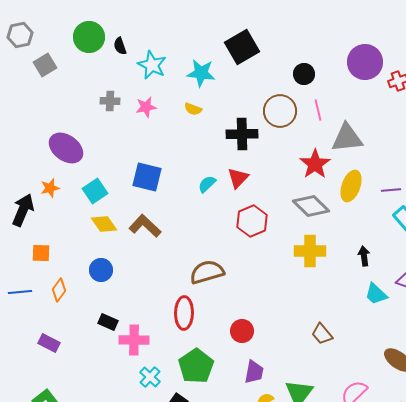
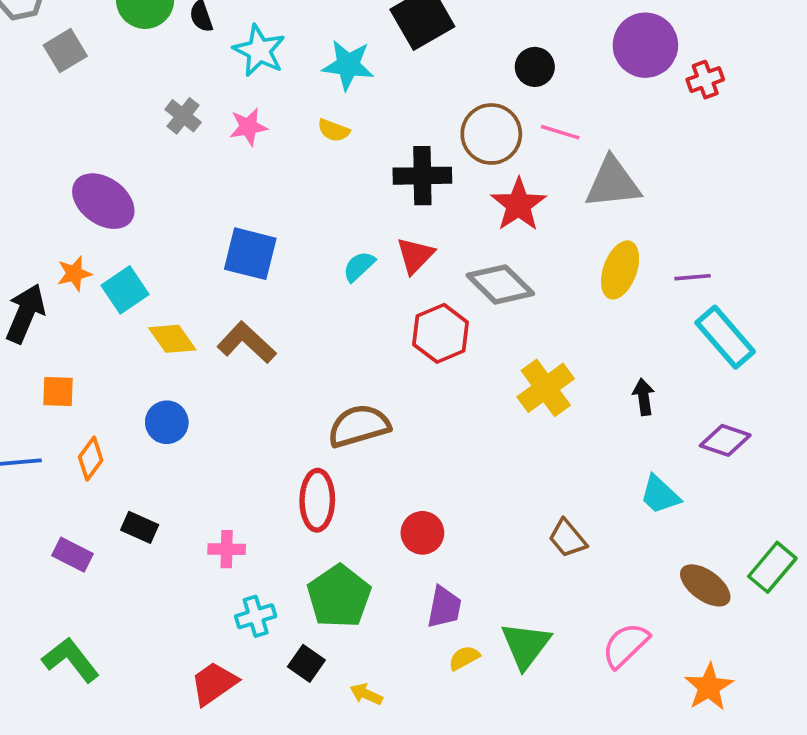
gray cross: (110, 101) -> (183, 116), turned 36
pink line: (318, 110) -> (560, 132), turned -60
red star: (315, 164) -> (518, 205), moved
cyan square: (95, 191) -> (125, 290), moved
gray diamond: (311, 206) -> (500, 284), moved
yellow cross: (310, 251) -> (546, 388), turned -36
cyan trapezoid: (376, 294) -> (660, 495), moved
black rectangle: (108, 322) -> (140, 527), moved
pink cross: (134, 340) -> (227, 549), size x0.7
cyan cross: (150, 377) -> (256, 616), turned 30

